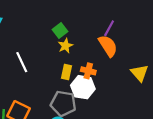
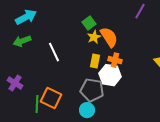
purple line: (109, 28) -> (140, 11), moved
orange semicircle: (108, 46) -> (109, 37), moved

